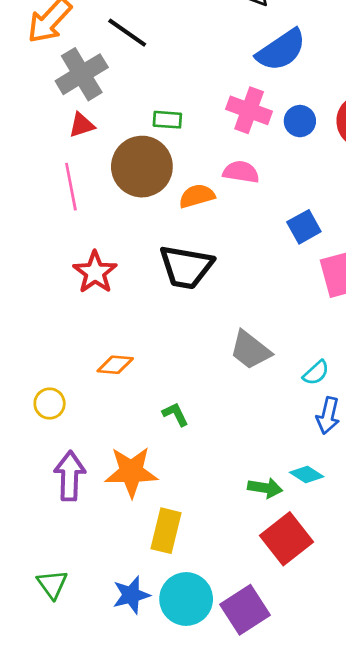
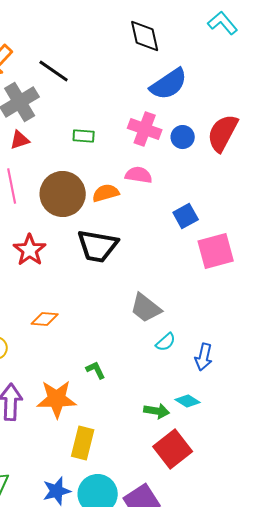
brown circle: (142, 167) -> (63, 194), moved
cyan semicircle: (316, 373) -> (166, 342), moved
green L-shape: (175, 414) -> (96, 370), moved

